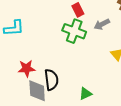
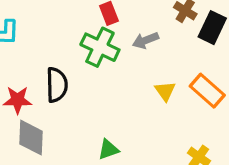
black semicircle: (51, 80) -> (57, 85), moved

